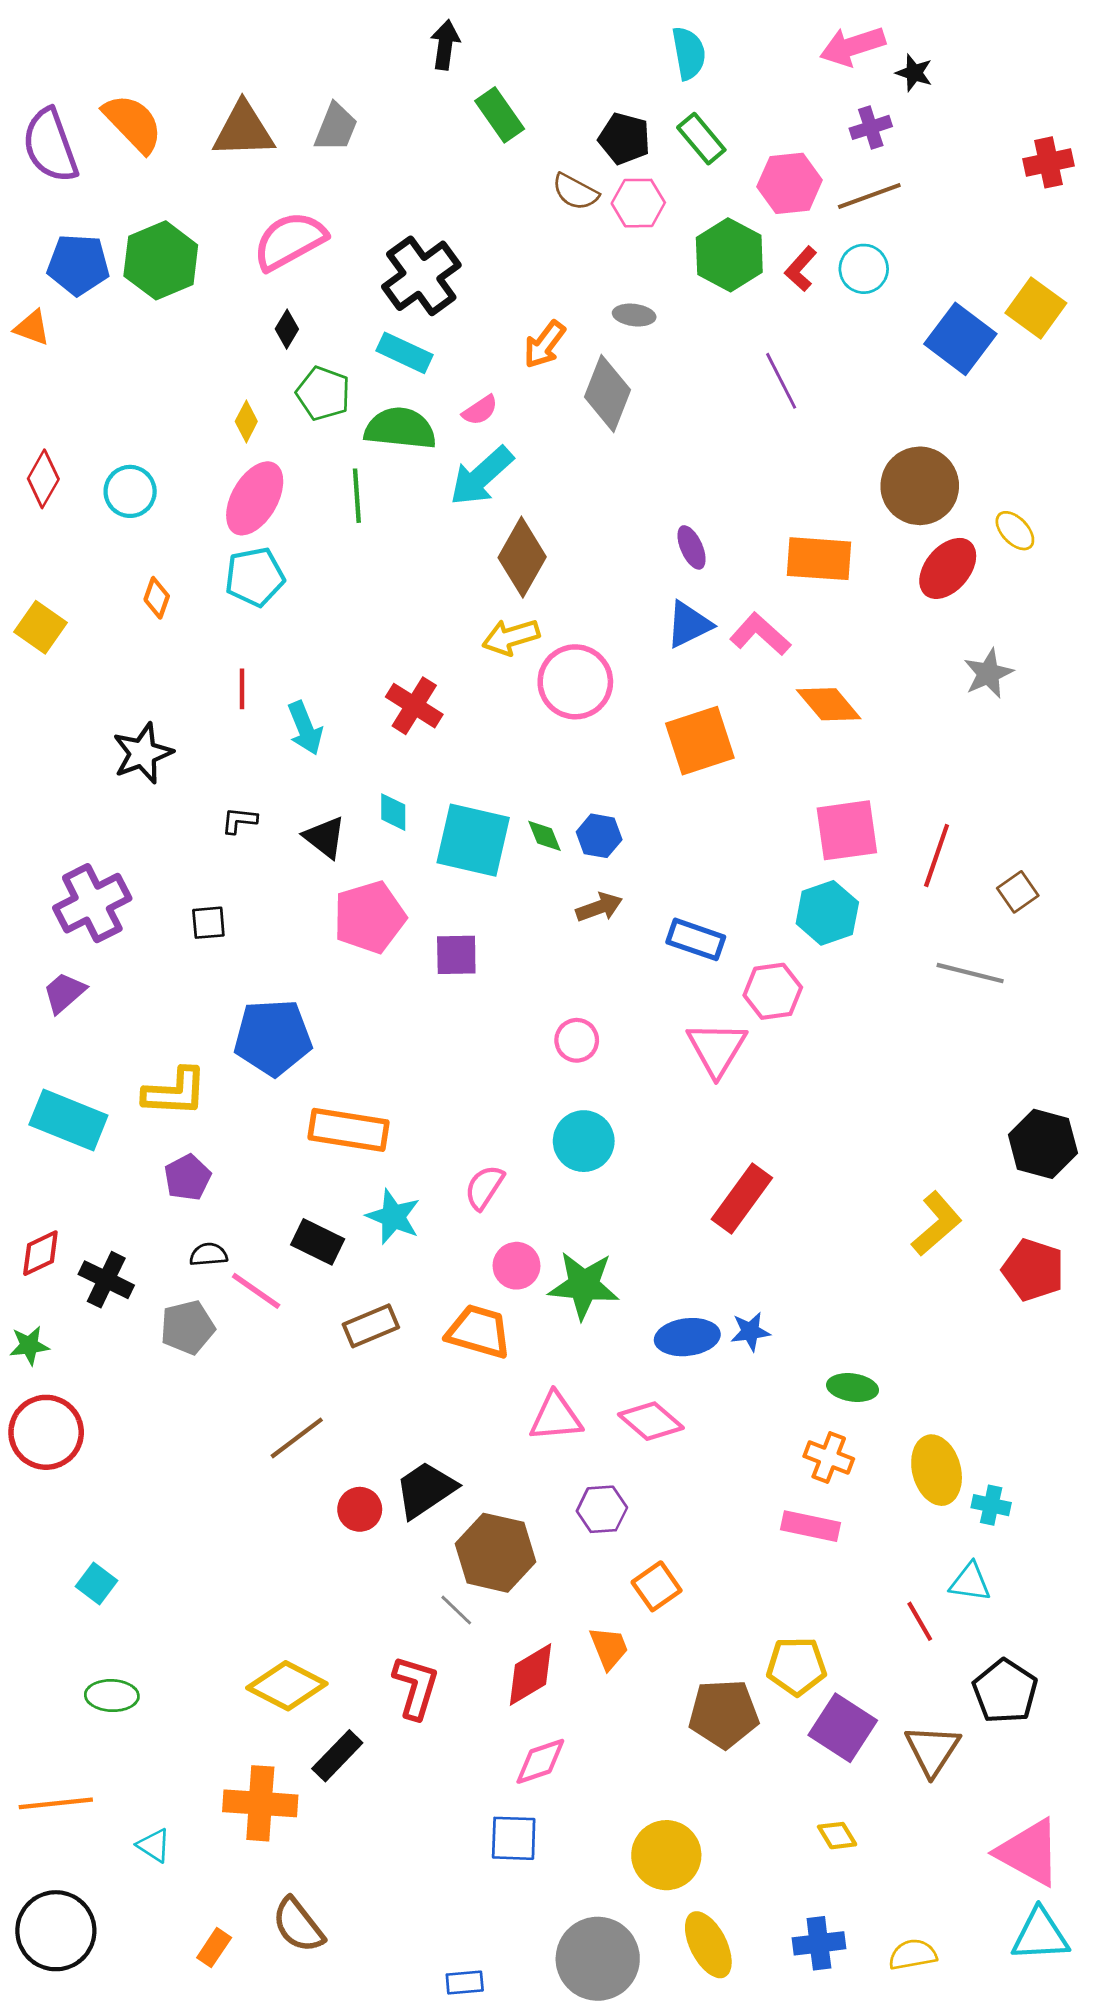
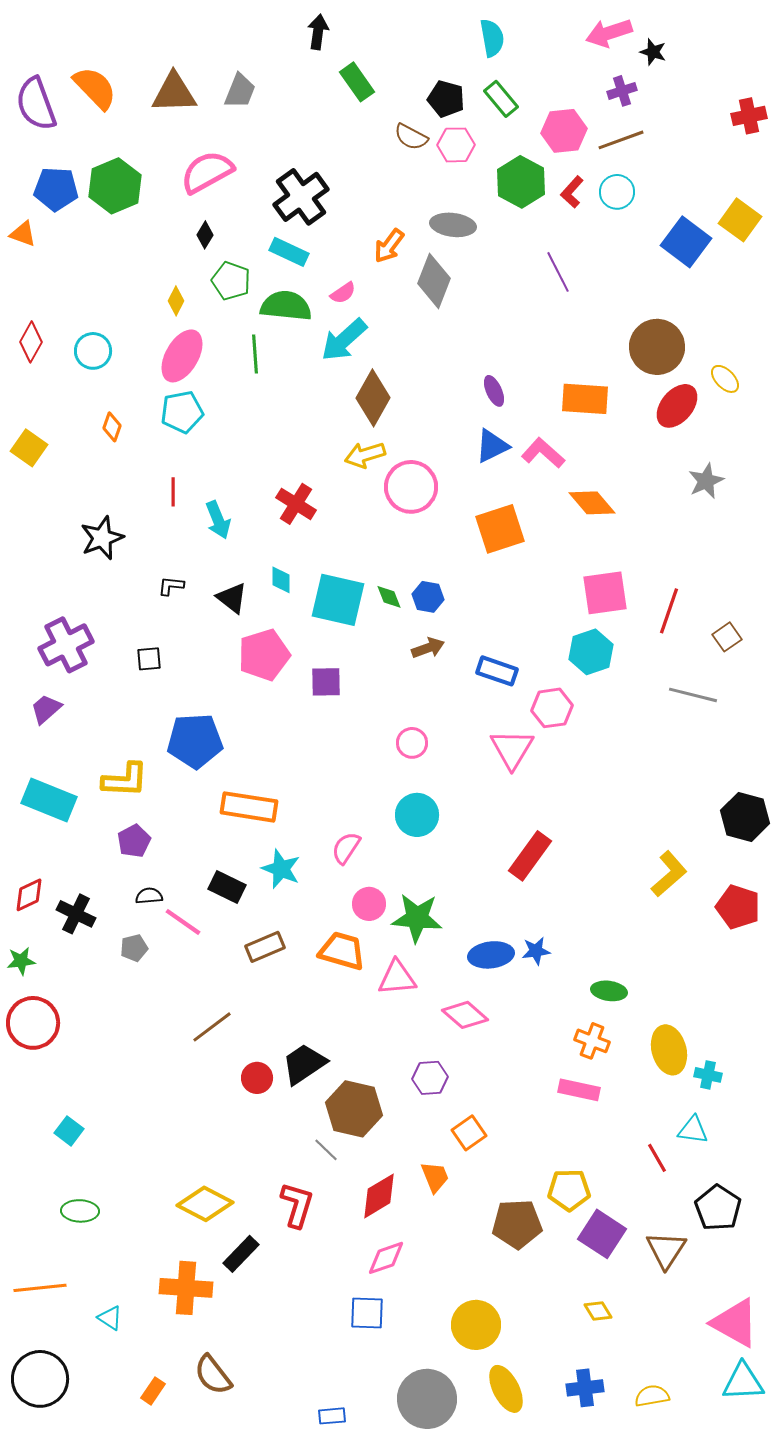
gray ellipse: (634, 315) -> (453, 225), size x1.5
gray pentagon: (187, 1327) -> (134, 948), size x0.7
pink triangle: (556, 1417) -> (397, 978), moved

